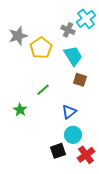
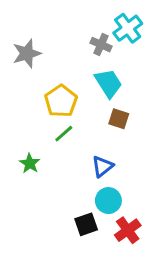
yellow pentagon: (41, 48) -> (61, 101), moved

